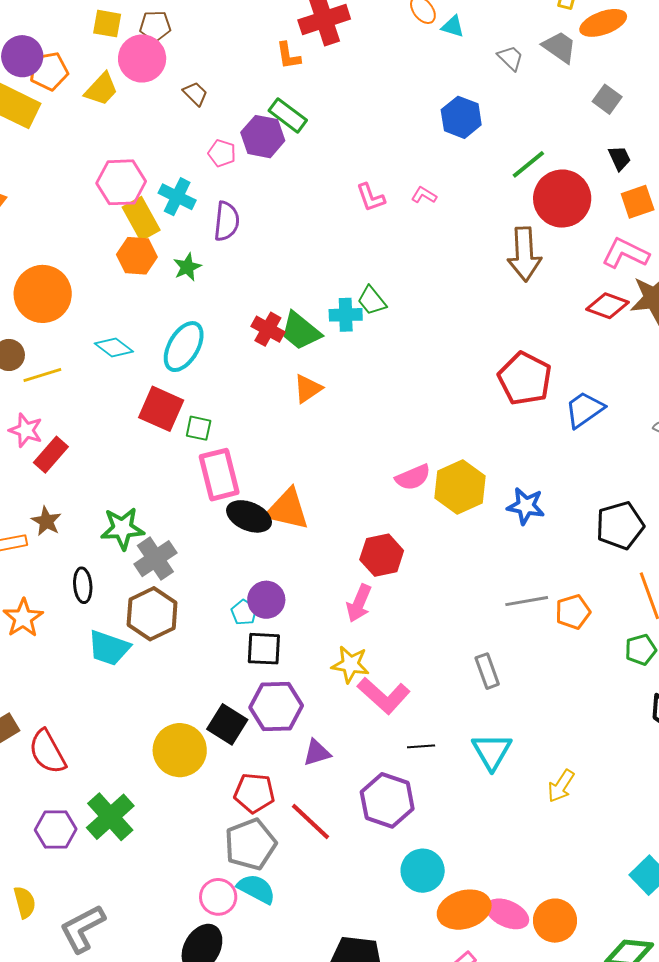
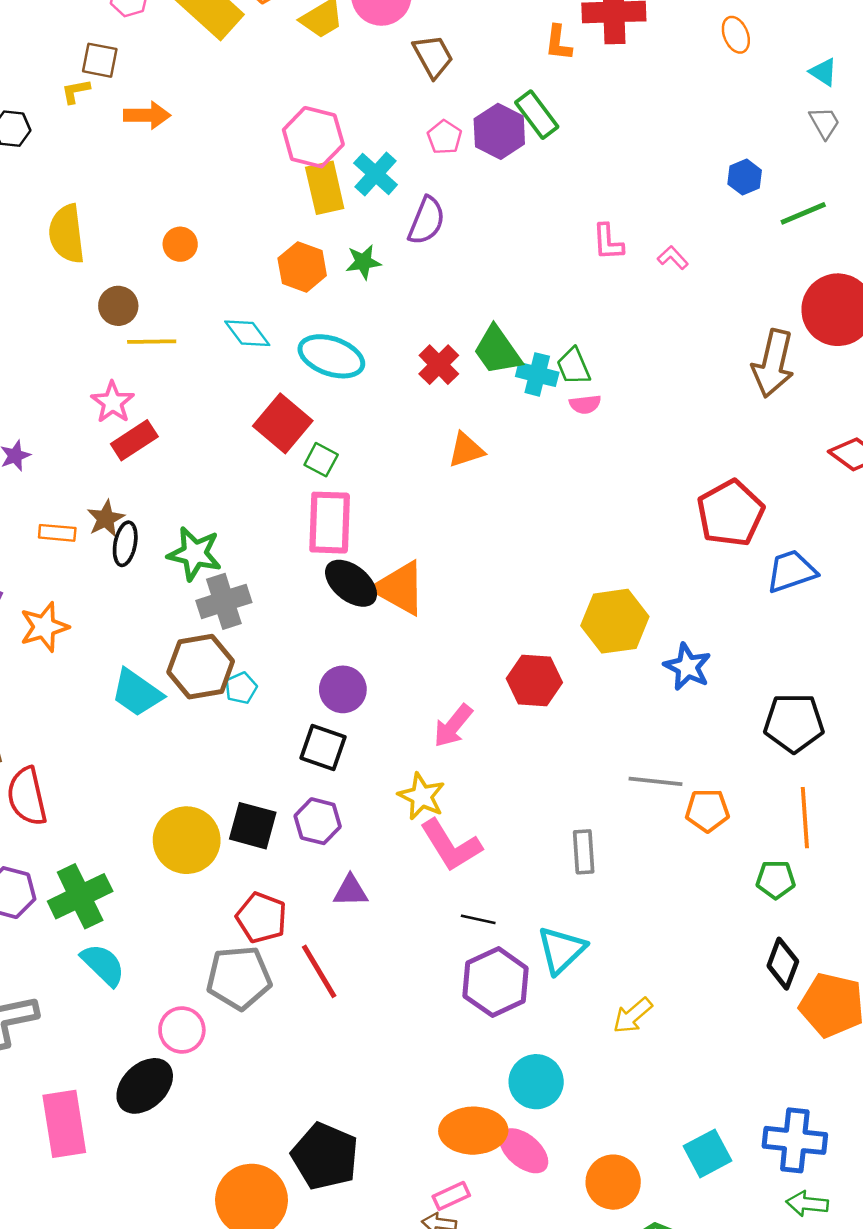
cyan triangle: (453, 26) -> (823, 72), moved
brown trapezoid: (195, 94) -> (433, 56), size x1.4
blue hexagon: (461, 117) -> (745, 177), size x0.7
green line: (528, 164) -> (803, 213), moved
orange hexagon: (137, 256) -> (302, 267), moved
orange circle: (43, 294) -> (180, 244), size x0.5
green trapezoid: (301, 331) -> (497, 351), moved
cyan ellipse: (184, 347) -> (331, 356), turned 63
pink semicircle: (413, 477) -> (585, 404), moved, size x0.7
red hexagon: (382, 555) -> (534, 680), moved
black ellipse: (83, 585) -> (125, 544), moved
cyan pentagon: (244, 612) -> (241, 688), moved
purple hexagon: (276, 707) -> (318, 821), size x0.7
black square: (227, 724) -> (253, 826), turned -33
purple hexagon: (387, 800) -> (496, 982), moved
cyan circle: (423, 871) -> (536, 1082), moved
cyan semicircle: (256, 889) -> (103, 965), moved
orange circle: (555, 921) -> (613, 1182), moved

